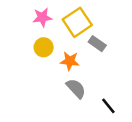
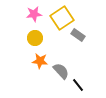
orange star: (70, 61) -> (40, 61), moved
black line: (108, 106) -> (78, 85), moved

